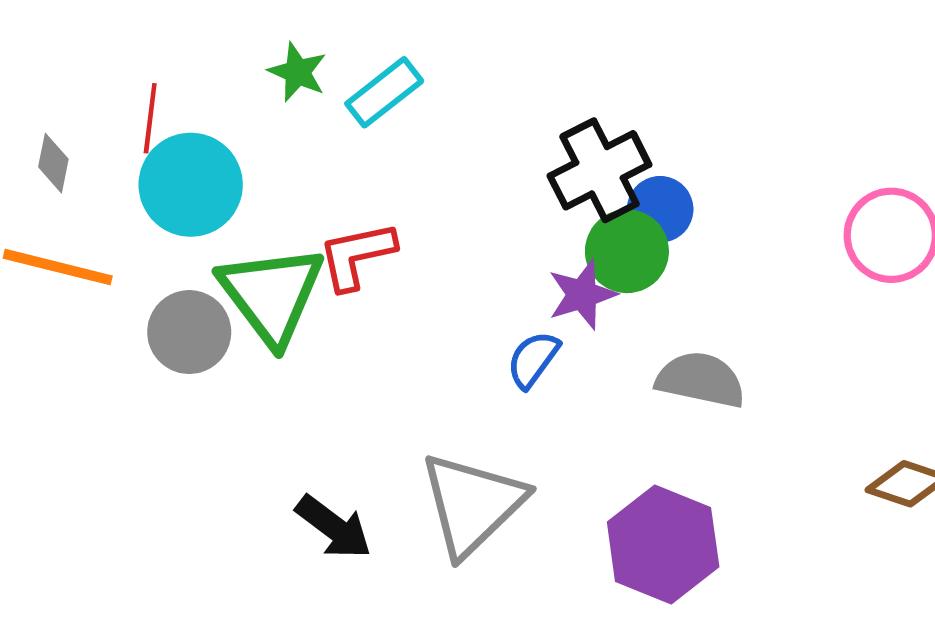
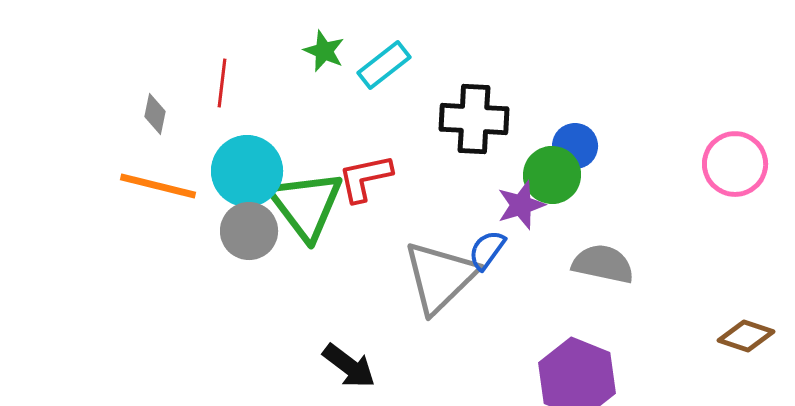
black cross: (599, 170) -> (474, 119), moved, turned 30
cyan circle: (191, 185) -> (247, 171), moved
gray triangle: (472, 504) -> (440, 277), moved

